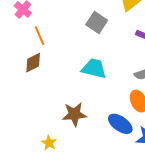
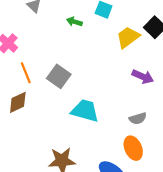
gray square: (97, 22) -> (59, 76), moved

